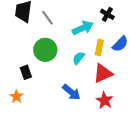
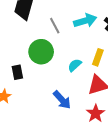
gray line: (48, 18) -> (55, 26), moved
cyan arrow: (83, 28) -> (85, 21), moved

